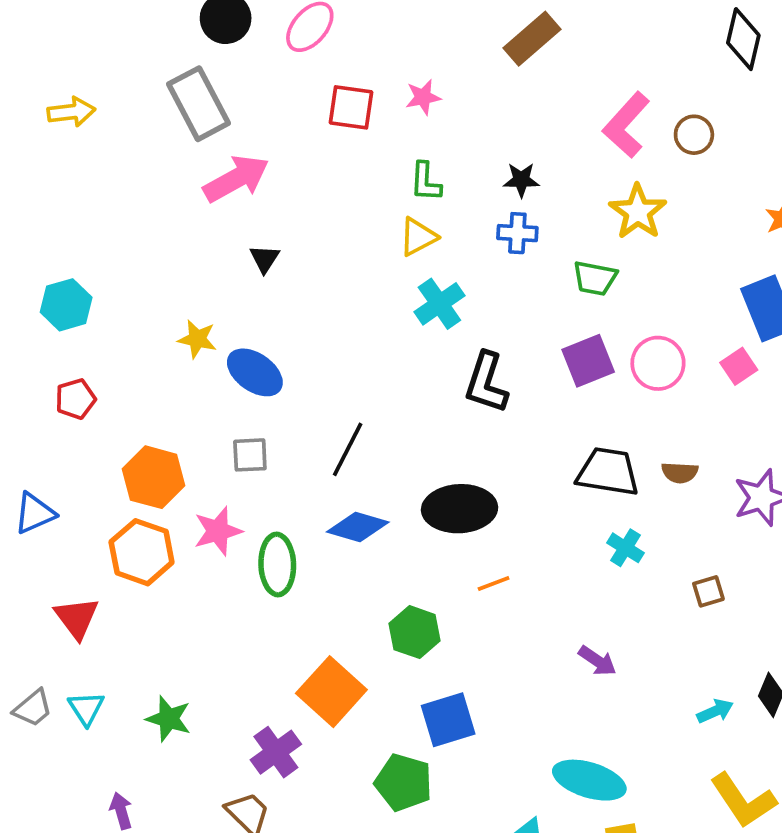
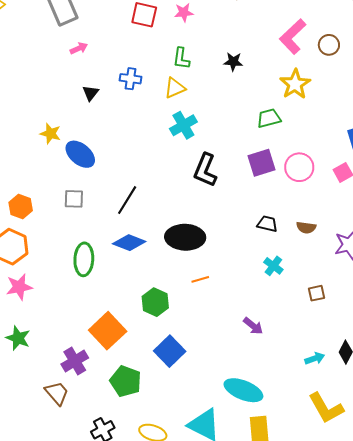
pink arrow: (236, 179) -> (79, 48), size x0.5
blue cross: (517, 233) -> (131, 79), moved
green trapezoid: (595, 278) -> (269, 118), turned 150
black trapezoid: (608, 472) -> (267, 224), size x0.6
orange hexagon: (154, 477) -> (21, 207), size x0.7
pink star: (218, 531) -> (19, 287), moved
blue square: (448, 720) -> (170, 351), turned -32
green pentagon: (404, 782) -> (126, 381), moved

